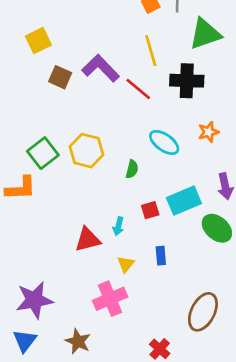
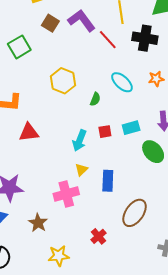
green square: (43, 153) -> (19, 47), moved
cyan rectangle: (184, 201) -> (131, 128), size x0.7
cyan arrow: (118, 226) -> (79, 141), size x1.5
red triangle: (88, 240) -> (29, 132), moved
blue rectangle: (161, 256) -> (108, 181), moved, size x1.5

